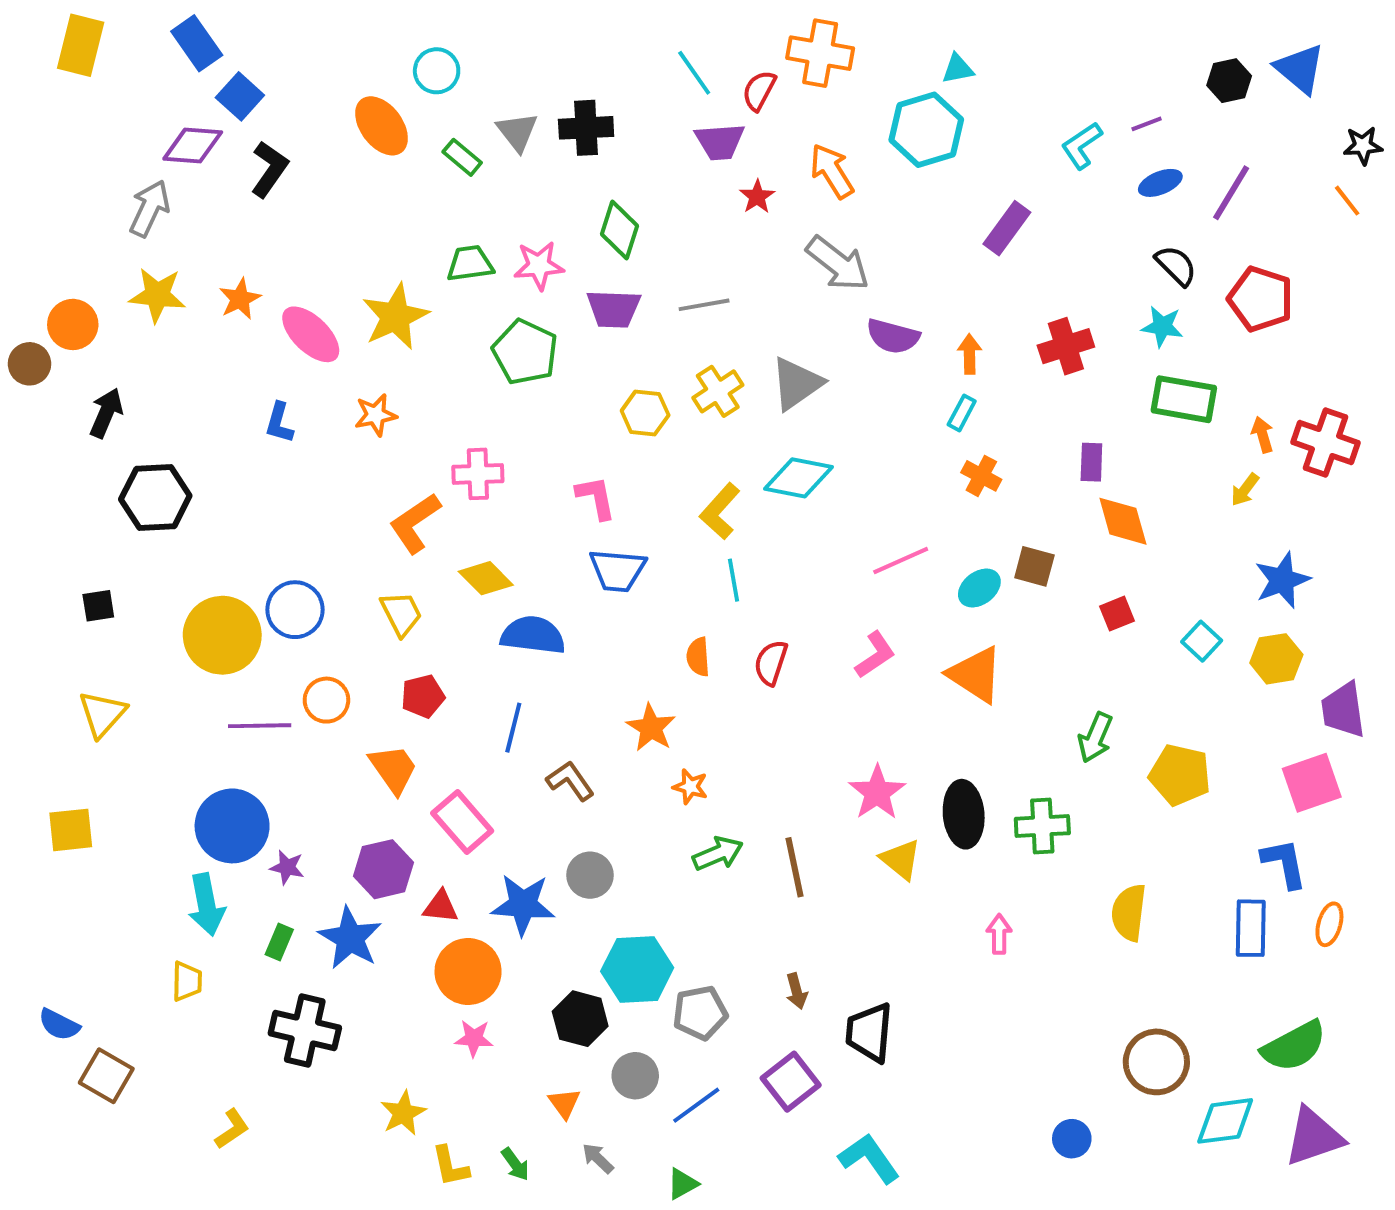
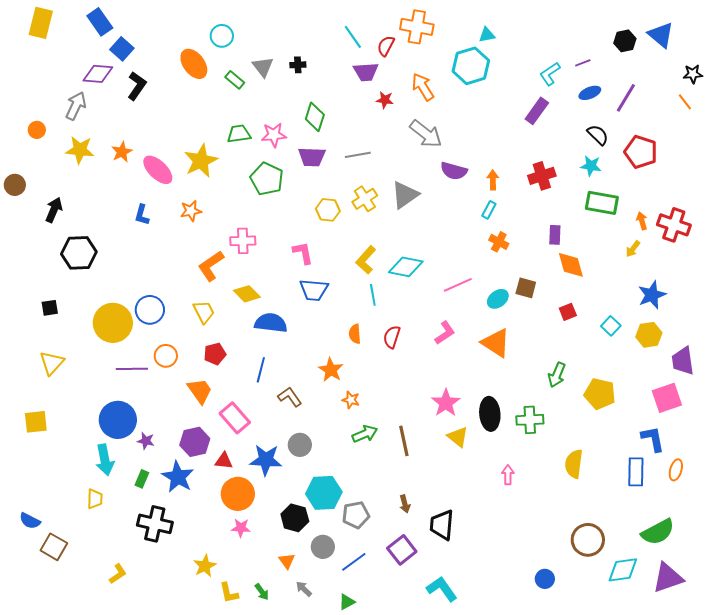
black cross: (586, 128) -> (298, 65), size x0.6
red star: (757, 197) -> (385, 100), turned -30
purple rectangle: (1007, 228) -> (537, 111), moved
orange circle: (73, 324) -> (37, 130), moved, size x0.7
cyan diamond: (798, 478) -> (406, 267), moved

